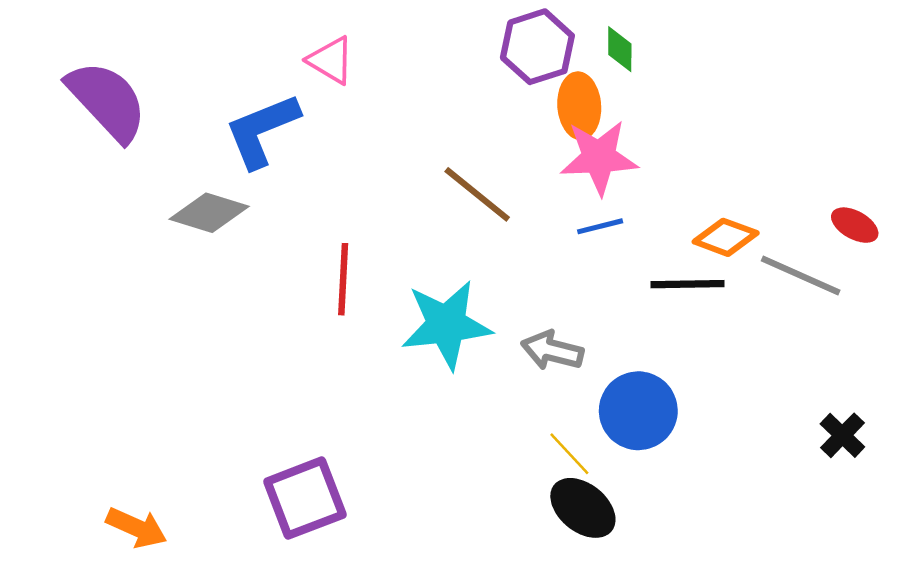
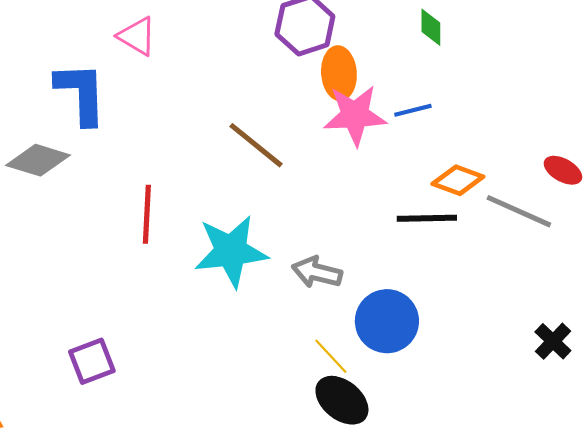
green diamond: (620, 49) -> (431, 27), moved
blue L-shape: (262, 130) -> (81, 93), turned 110
blue line: (600, 226) -> (413, 110), moved
purple square: (305, 498) -> (92, 361), moved, size x0.7

